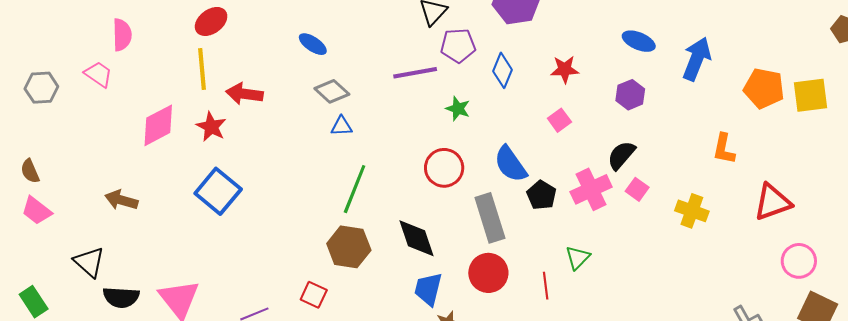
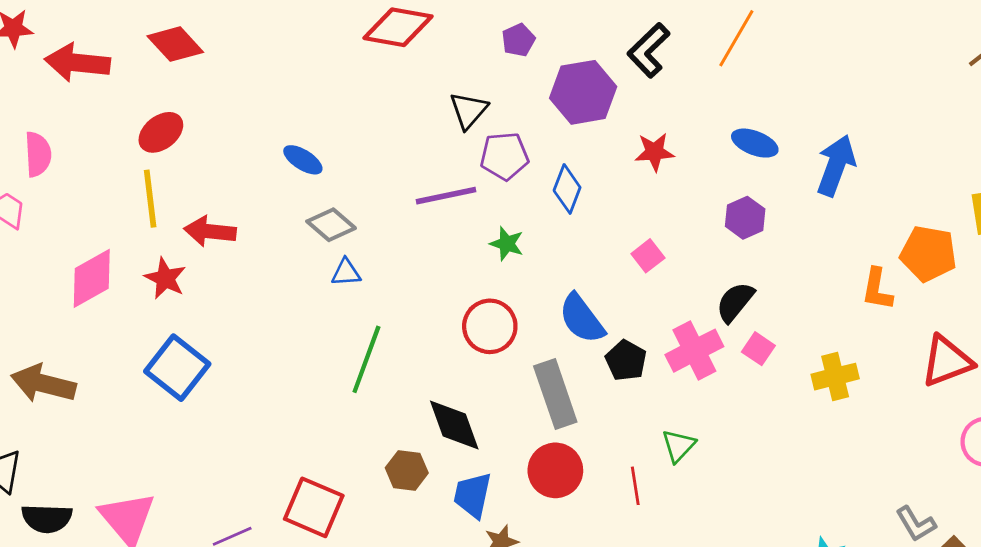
red star: (565, 69) -> (655, 152), moved
orange pentagon: (764, 88) -> (928, 254), moved
brown arrow: (121, 200) -> (43, 384), size x1.4
yellow cross: (692, 211) -> (835, 377), turned -32
brown hexagon: (349, 247) -> (407, 470), moved, size x0.7
red square: (314, 295) -> (314, 507), size x1.6

